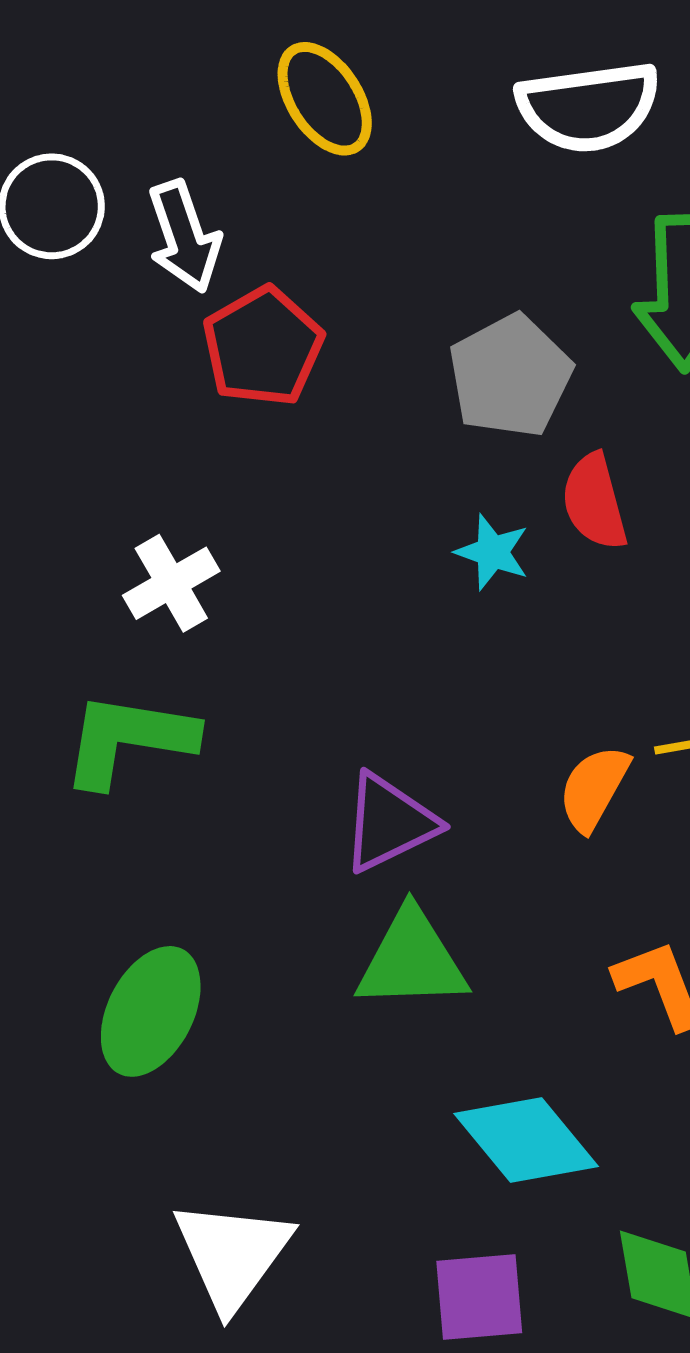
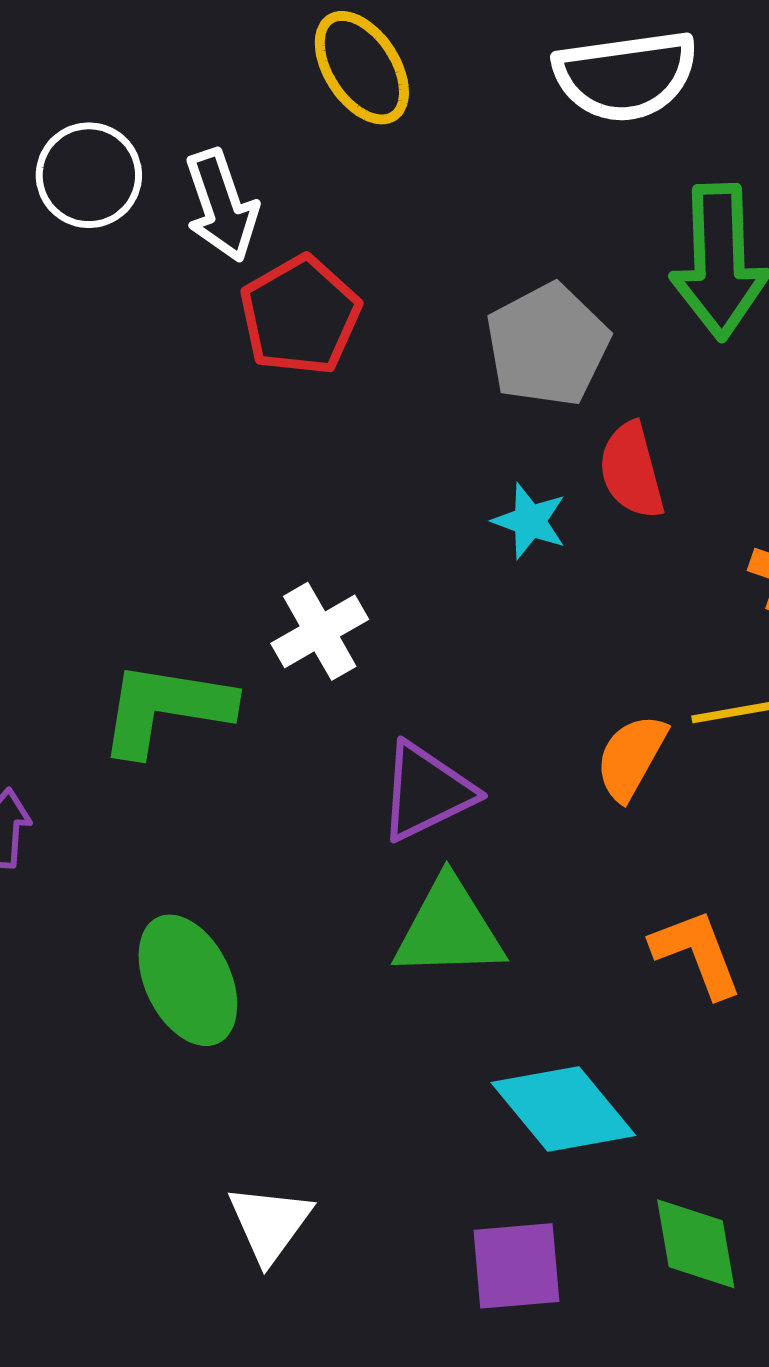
white cross: (171, 583) -> (320, 631), moved
green ellipse: (151, 1011) -> (188, 980), turned -53
white triangle: (232, 1254) -> (270, 1223), size x0.7

